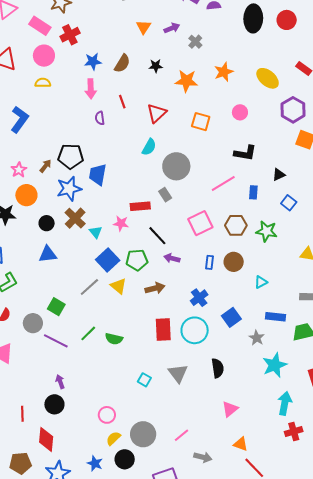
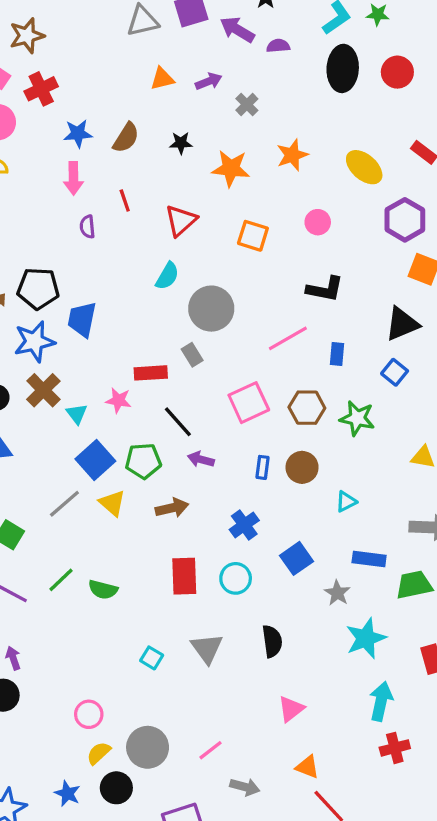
orange triangle: (144, 27) -> (162, 79), turned 42
black triangle: (279, 175) -> (402, 324), moved, size x1.6
cyan circle: (195, 330) -> (236, 578), size x0.7

